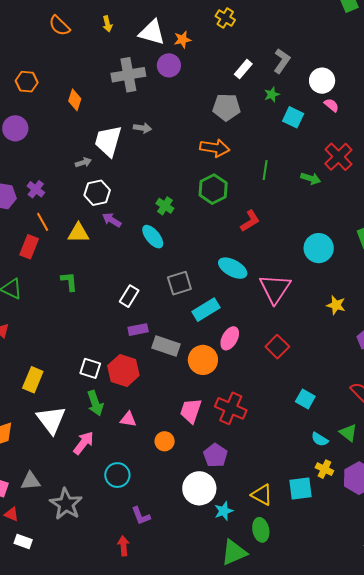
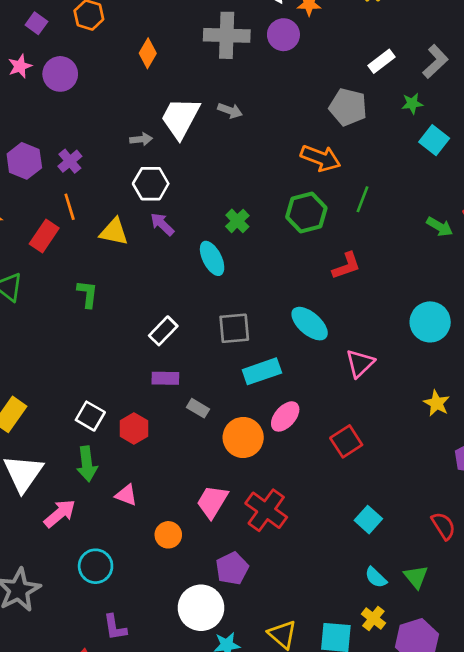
green line: (265, 170) -> (362, 199), moved
pink triangle: (275, 289) -> (360, 363), size x0.7
gray rectangle: (166, 346) -> (198, 408), size x0.6
red hexagon: (123, 371) -> (134, 428), size x0.7

